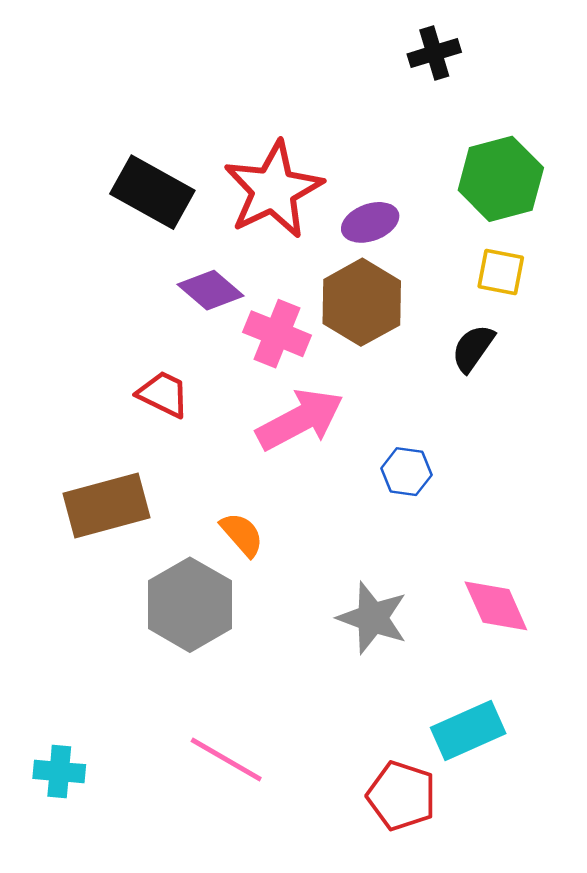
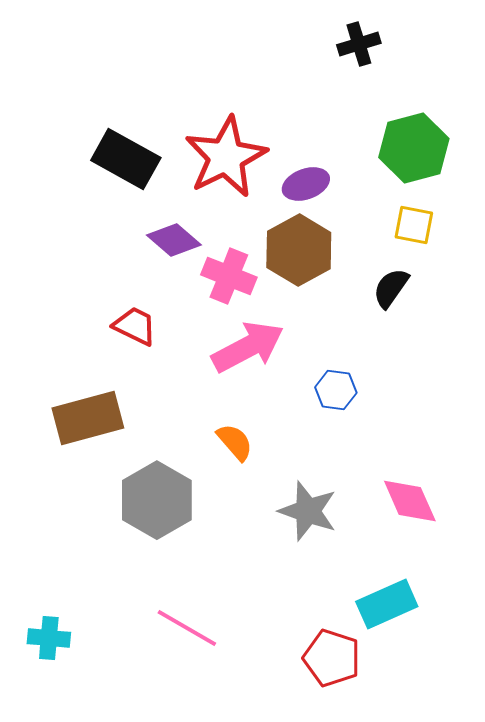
orange semicircle: (242, 534) -> (235, 442), moved

